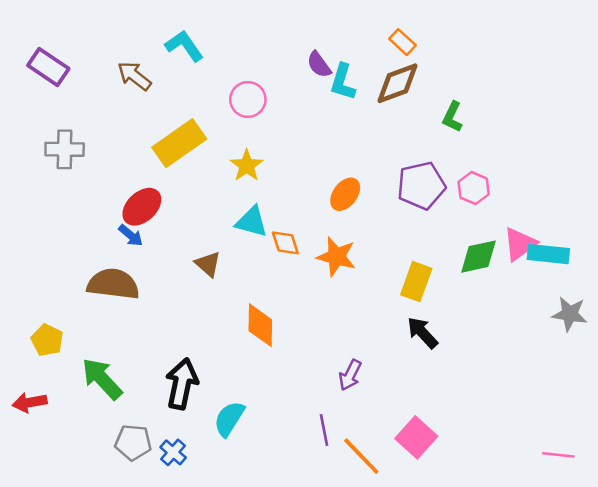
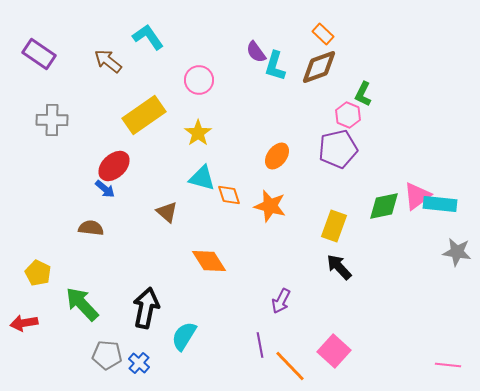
pink hexagon: (474, 188) -> (348, 115), moved
brown semicircle: (113, 284) -> (91, 228), size x0.6
orange diamond: (260, 325) -> (209, 261), turned -33

